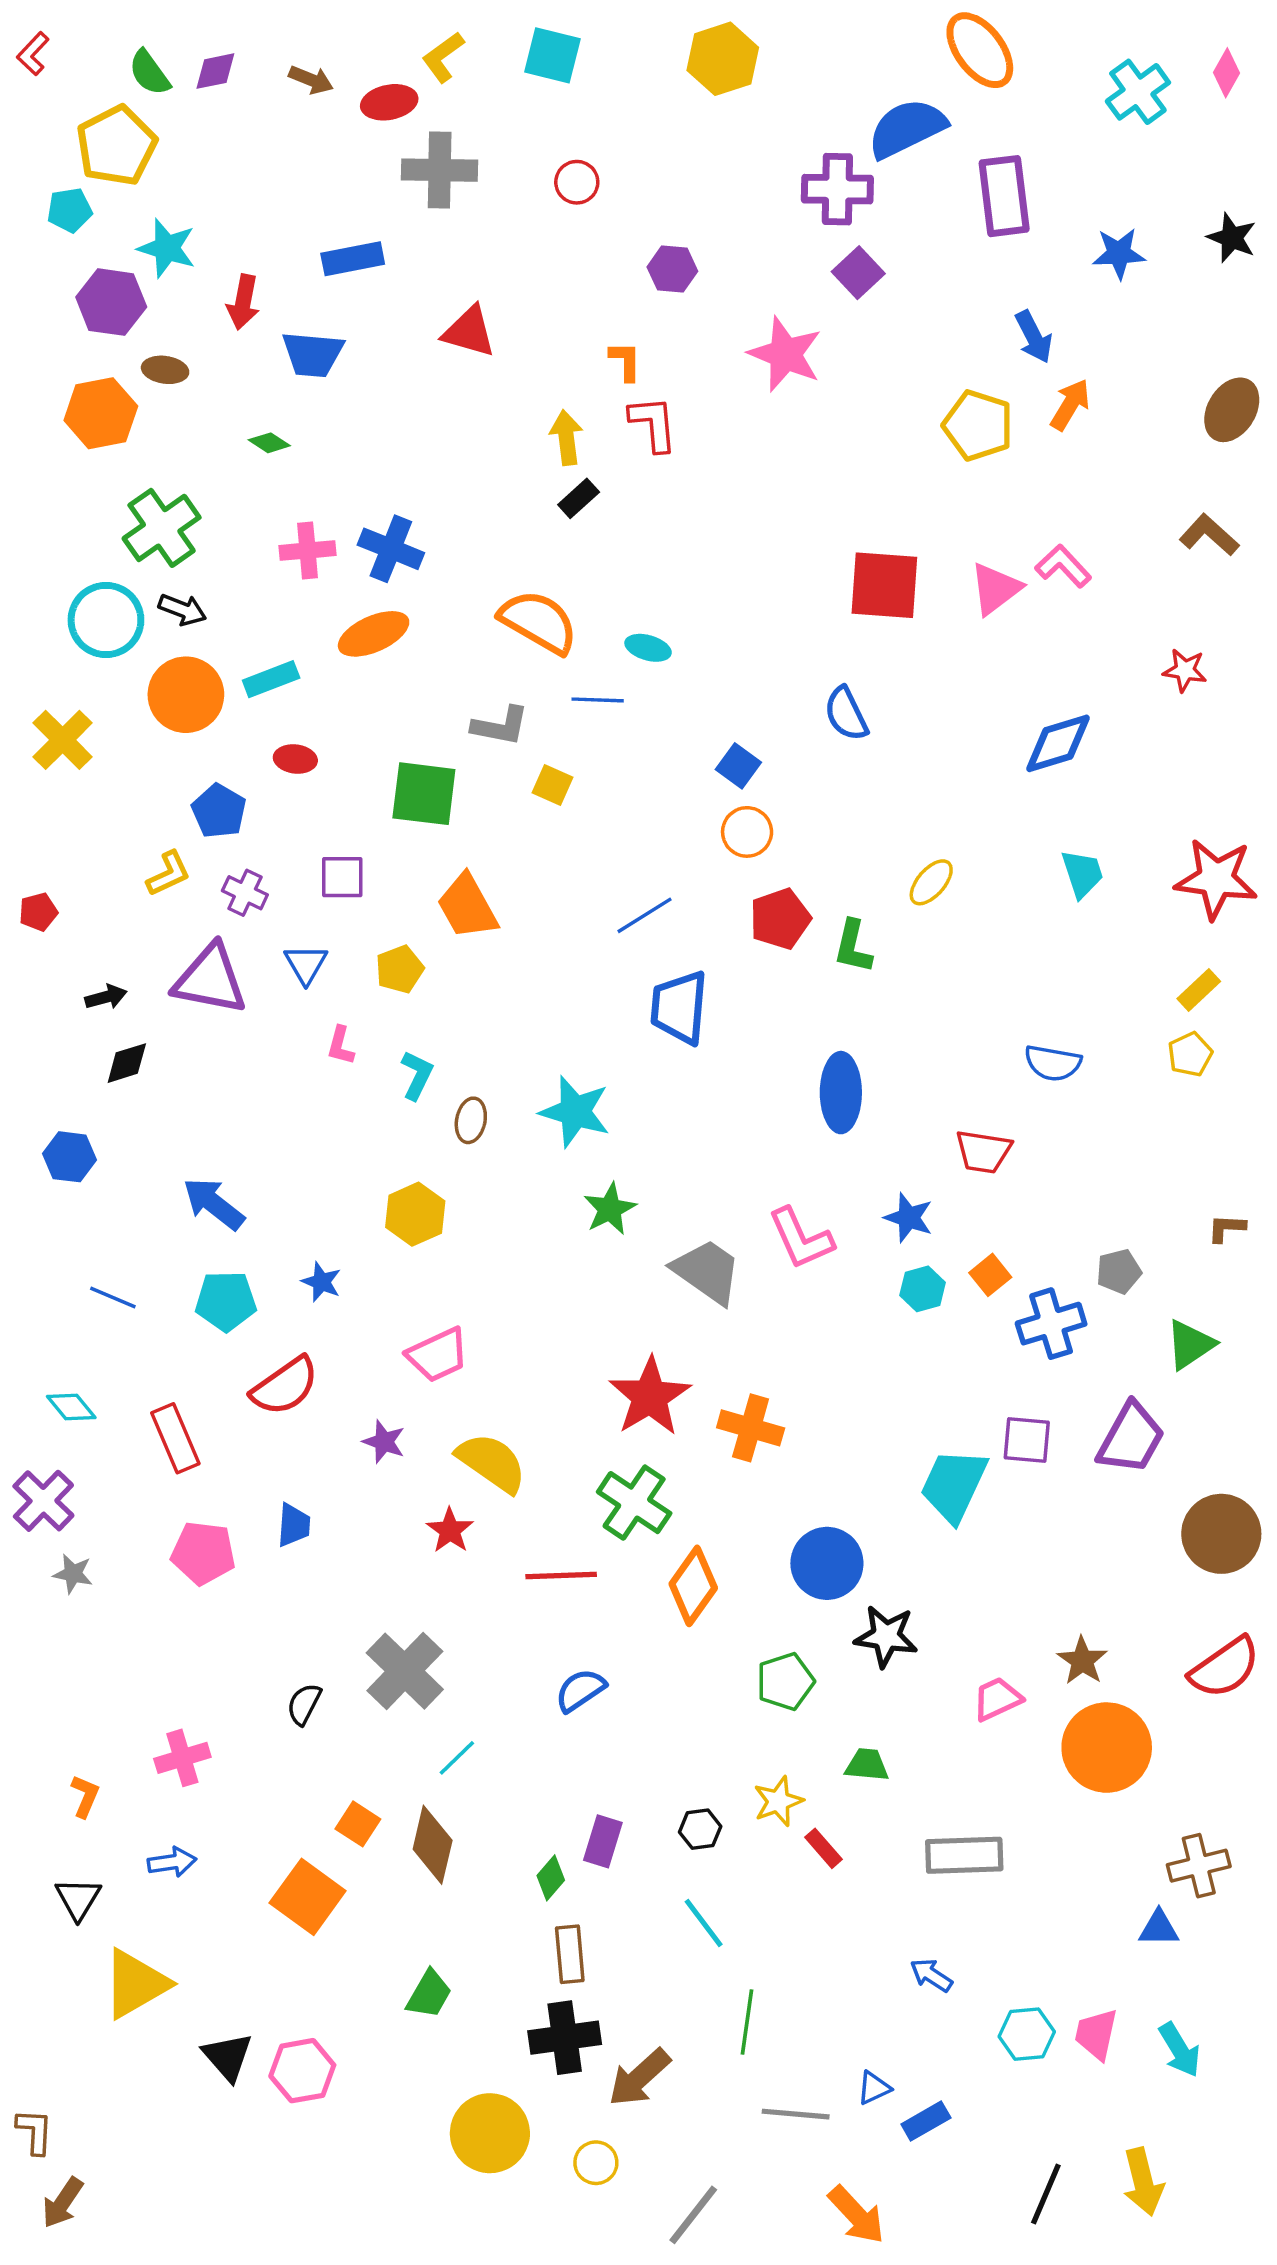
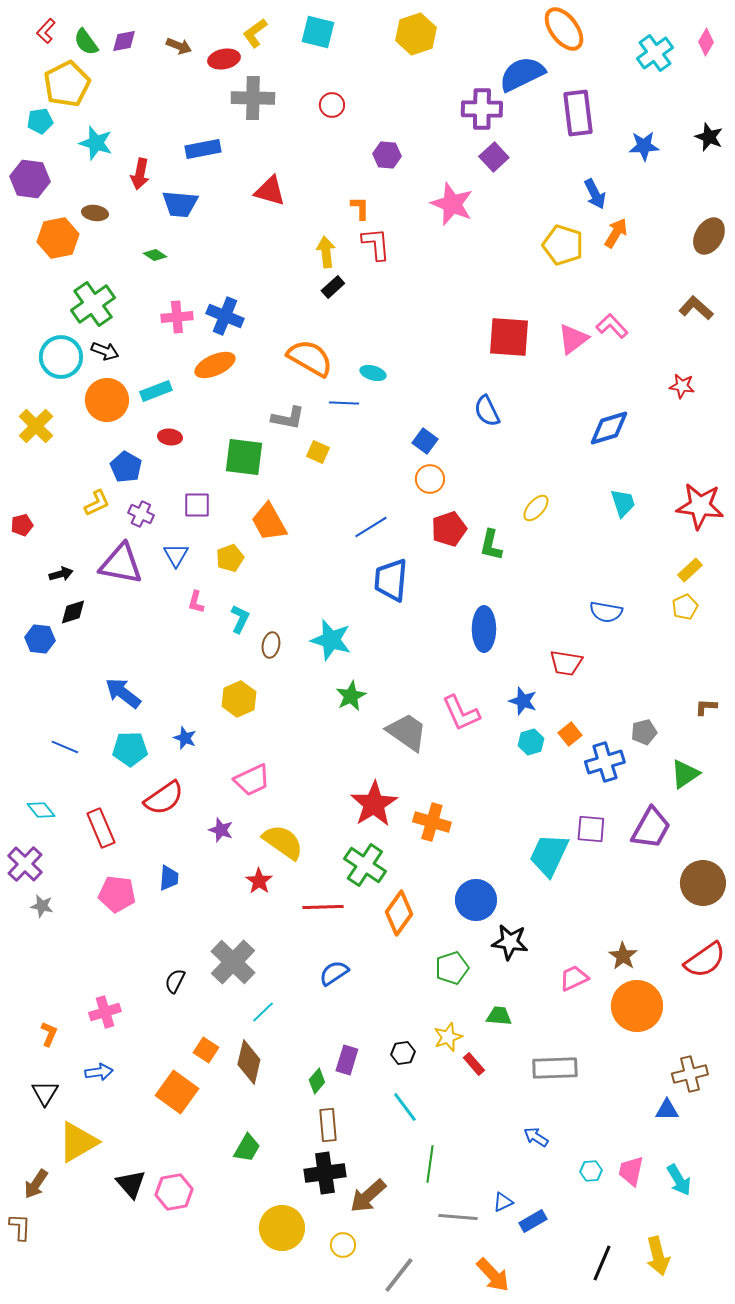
red L-shape: (33, 54) -> (46, 31), moved
purple hexagon: (111, 302) -> (30, 179), moved
blue hexagon: (69, 1157) -> (40, 639), moved
cyan hexagon: (1027, 2034) -> (591, 1171), size x0.7
brown arrow: (63, 2203) -> (36, 1184), moved

